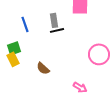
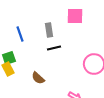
black line: (57, 30) -> (54, 48), moved

